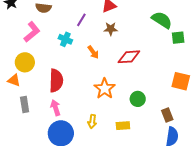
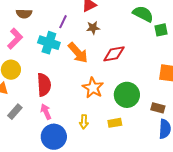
cyan cross: (65, 39) -> (49, 43), size x1.5
orange arrow: (93, 52) -> (78, 53), size x1.6
green circle: (138, 99) -> (127, 95), size x1.6
gray rectangle: (25, 105) -> (15, 112), turned 56
brown rectangle: (167, 115) -> (158, 108), turned -48

